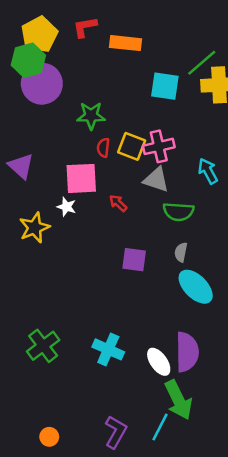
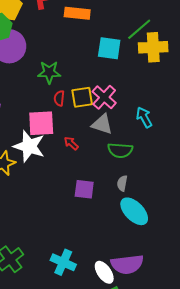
yellow square: (132, 146) -> (82, 97), turned -30
pink cross: (159, 146) -> (104, 97), turned -35
white star: (66, 207) -> (29, 146), size x2.0
purple semicircle: (187, 352) -> (127, 264), turned 84

